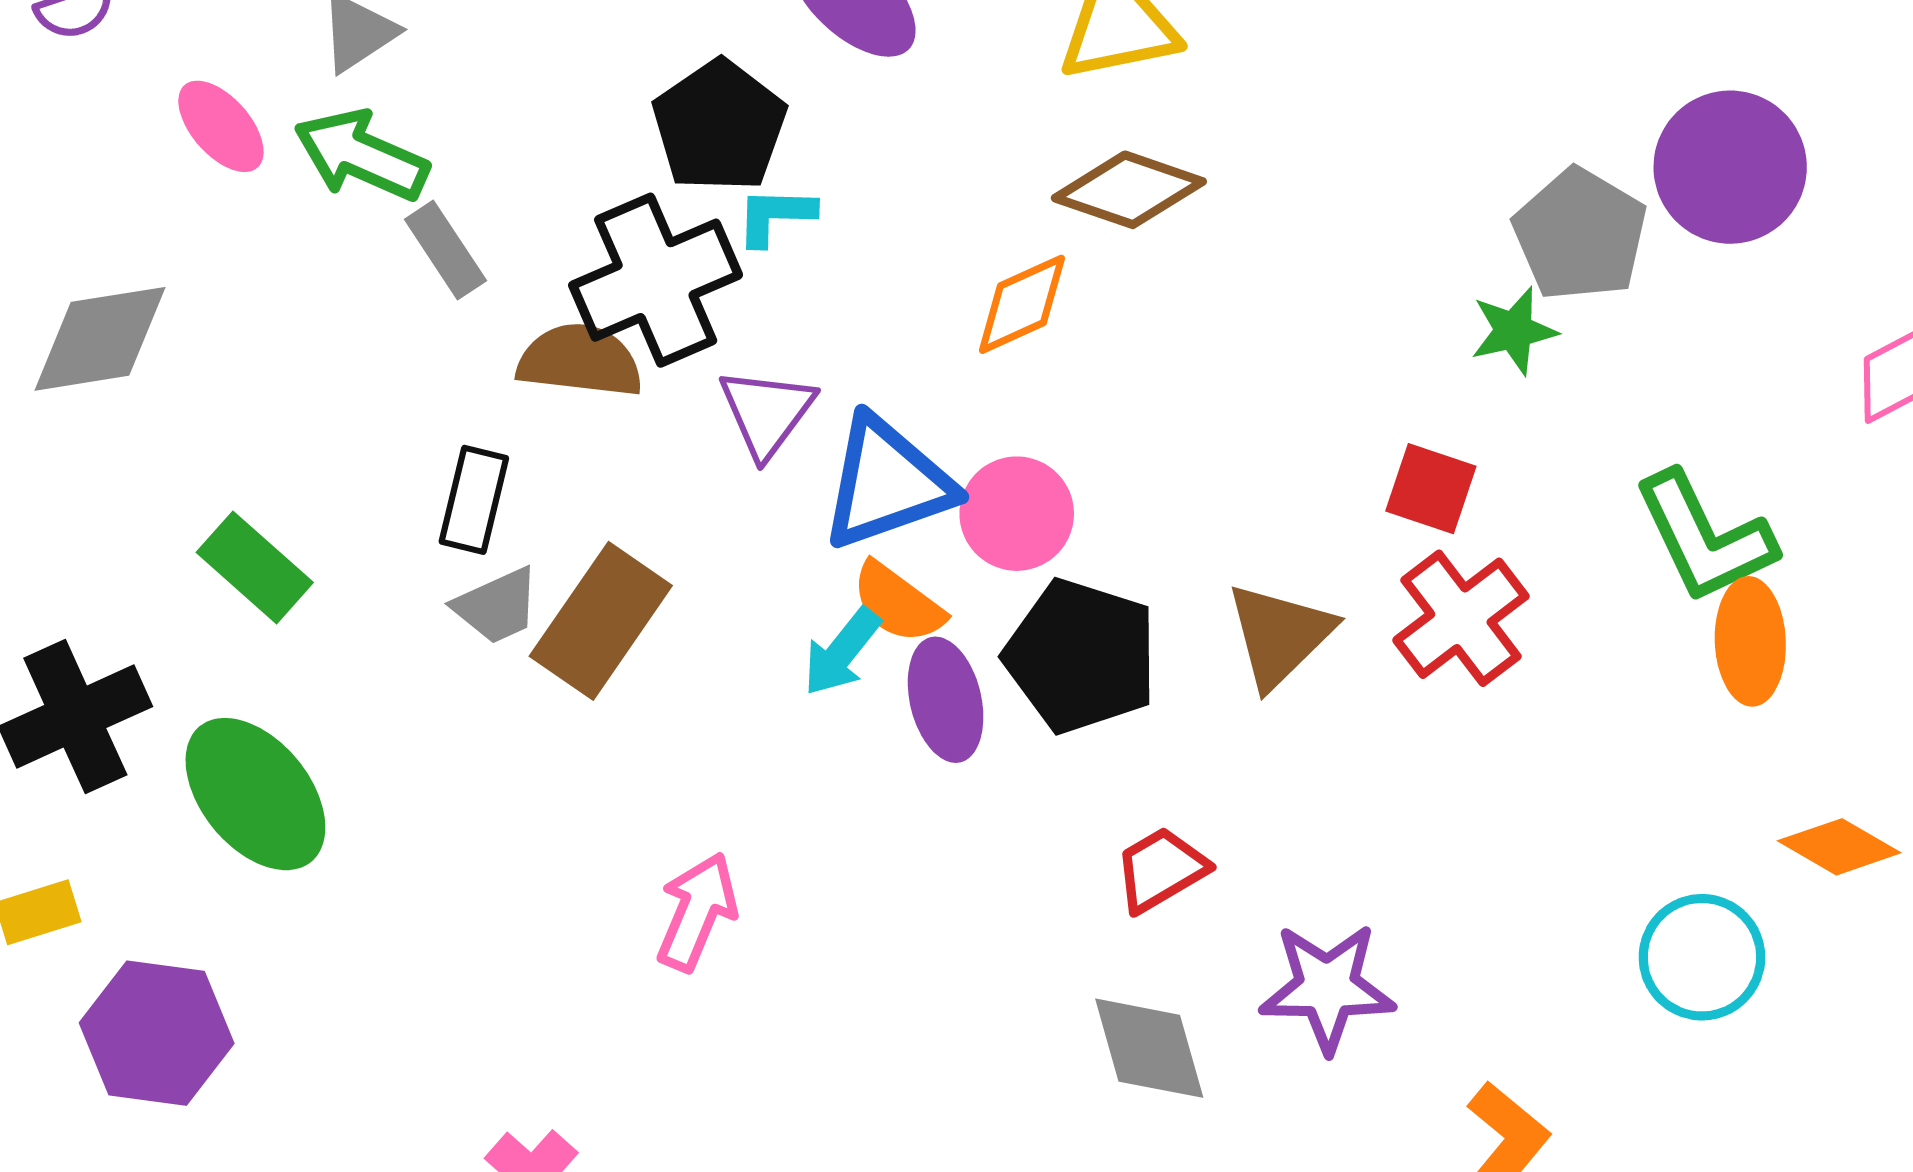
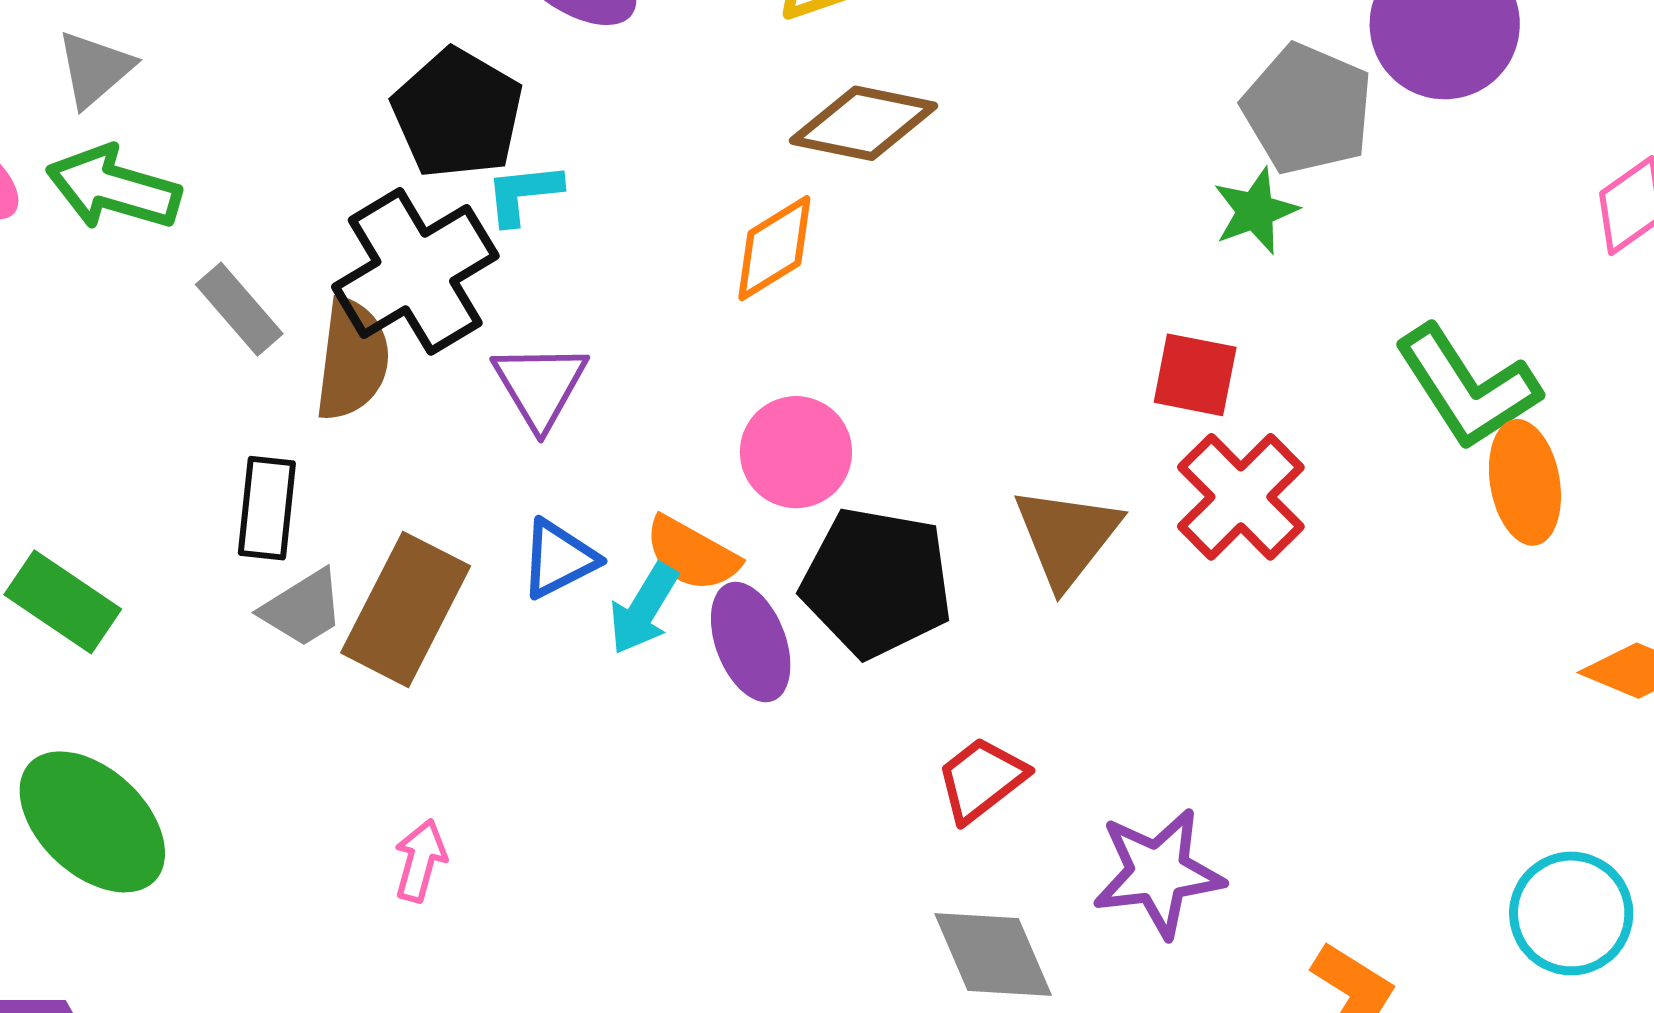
gray rectangle: (445, 250) -> (239, 309), moved
brown semicircle: (580, 361) -> (352, 359), turned 98
blue triangle: (887, 483) -> (559, 559), moved, size x0.6
pink arrow: (697, 912) -> (420, 860), moved, size x0.7
cyan circle: (1702, 957) -> (1571, 913), moved

